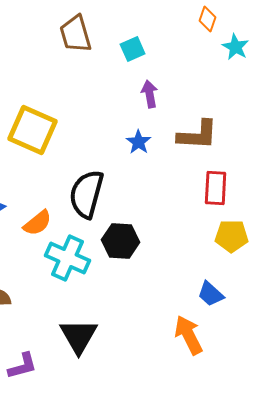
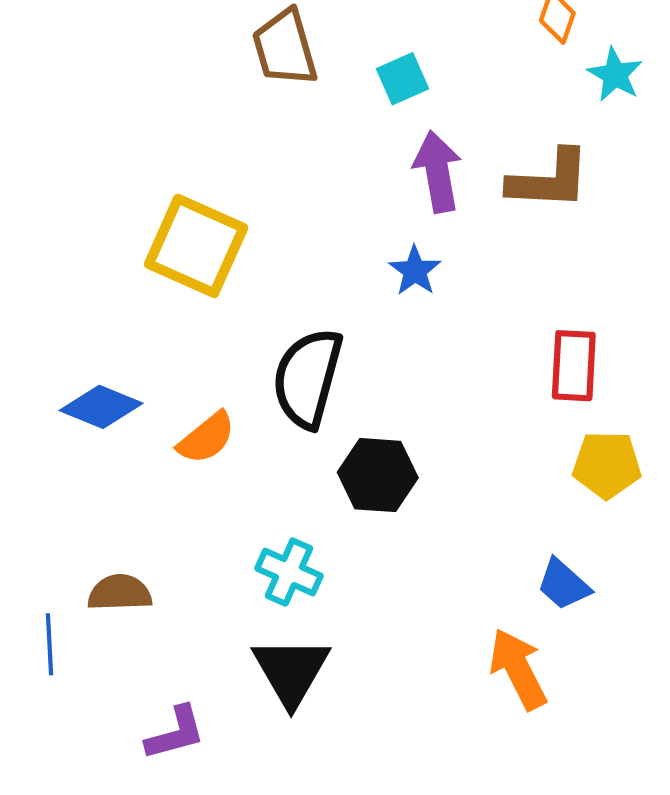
purple arrow: (150, 94) -> (438, 172), size x1.4
brown L-shape: (198, 135) -> (549, 180), moved
cyan cross: (68, 258) -> (289, 572), moved, size x0.7

